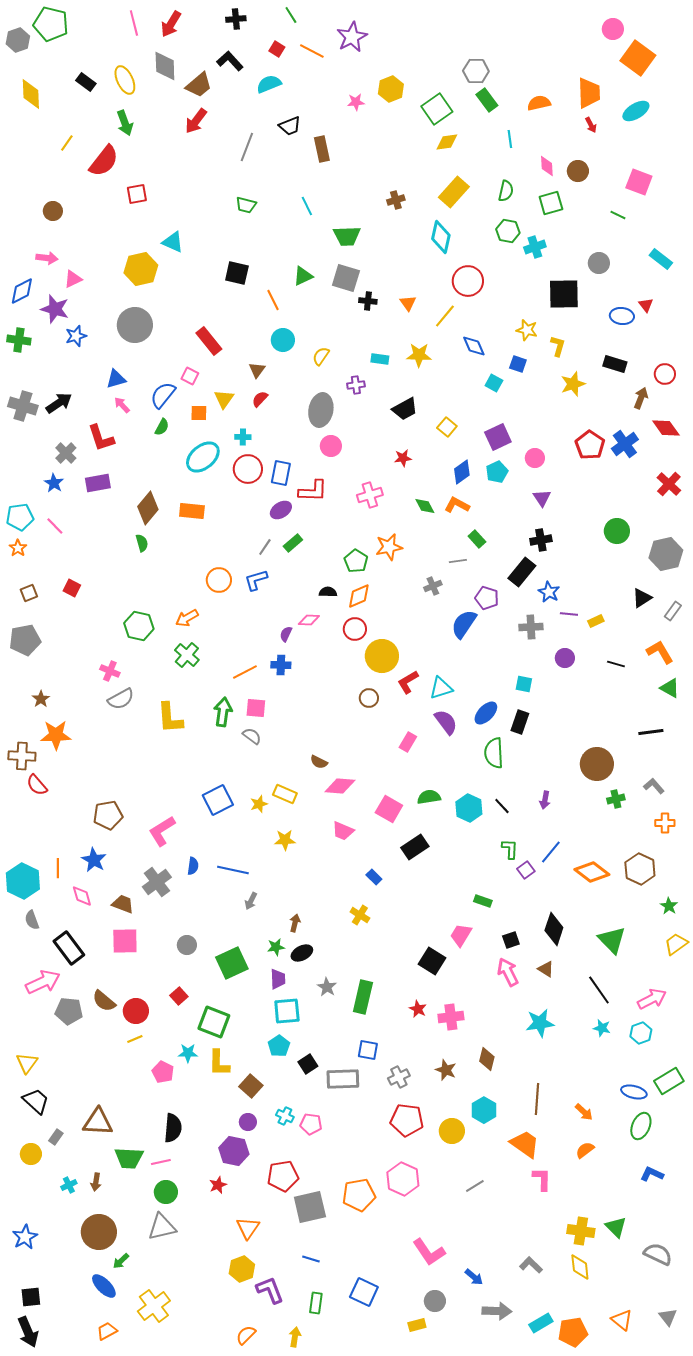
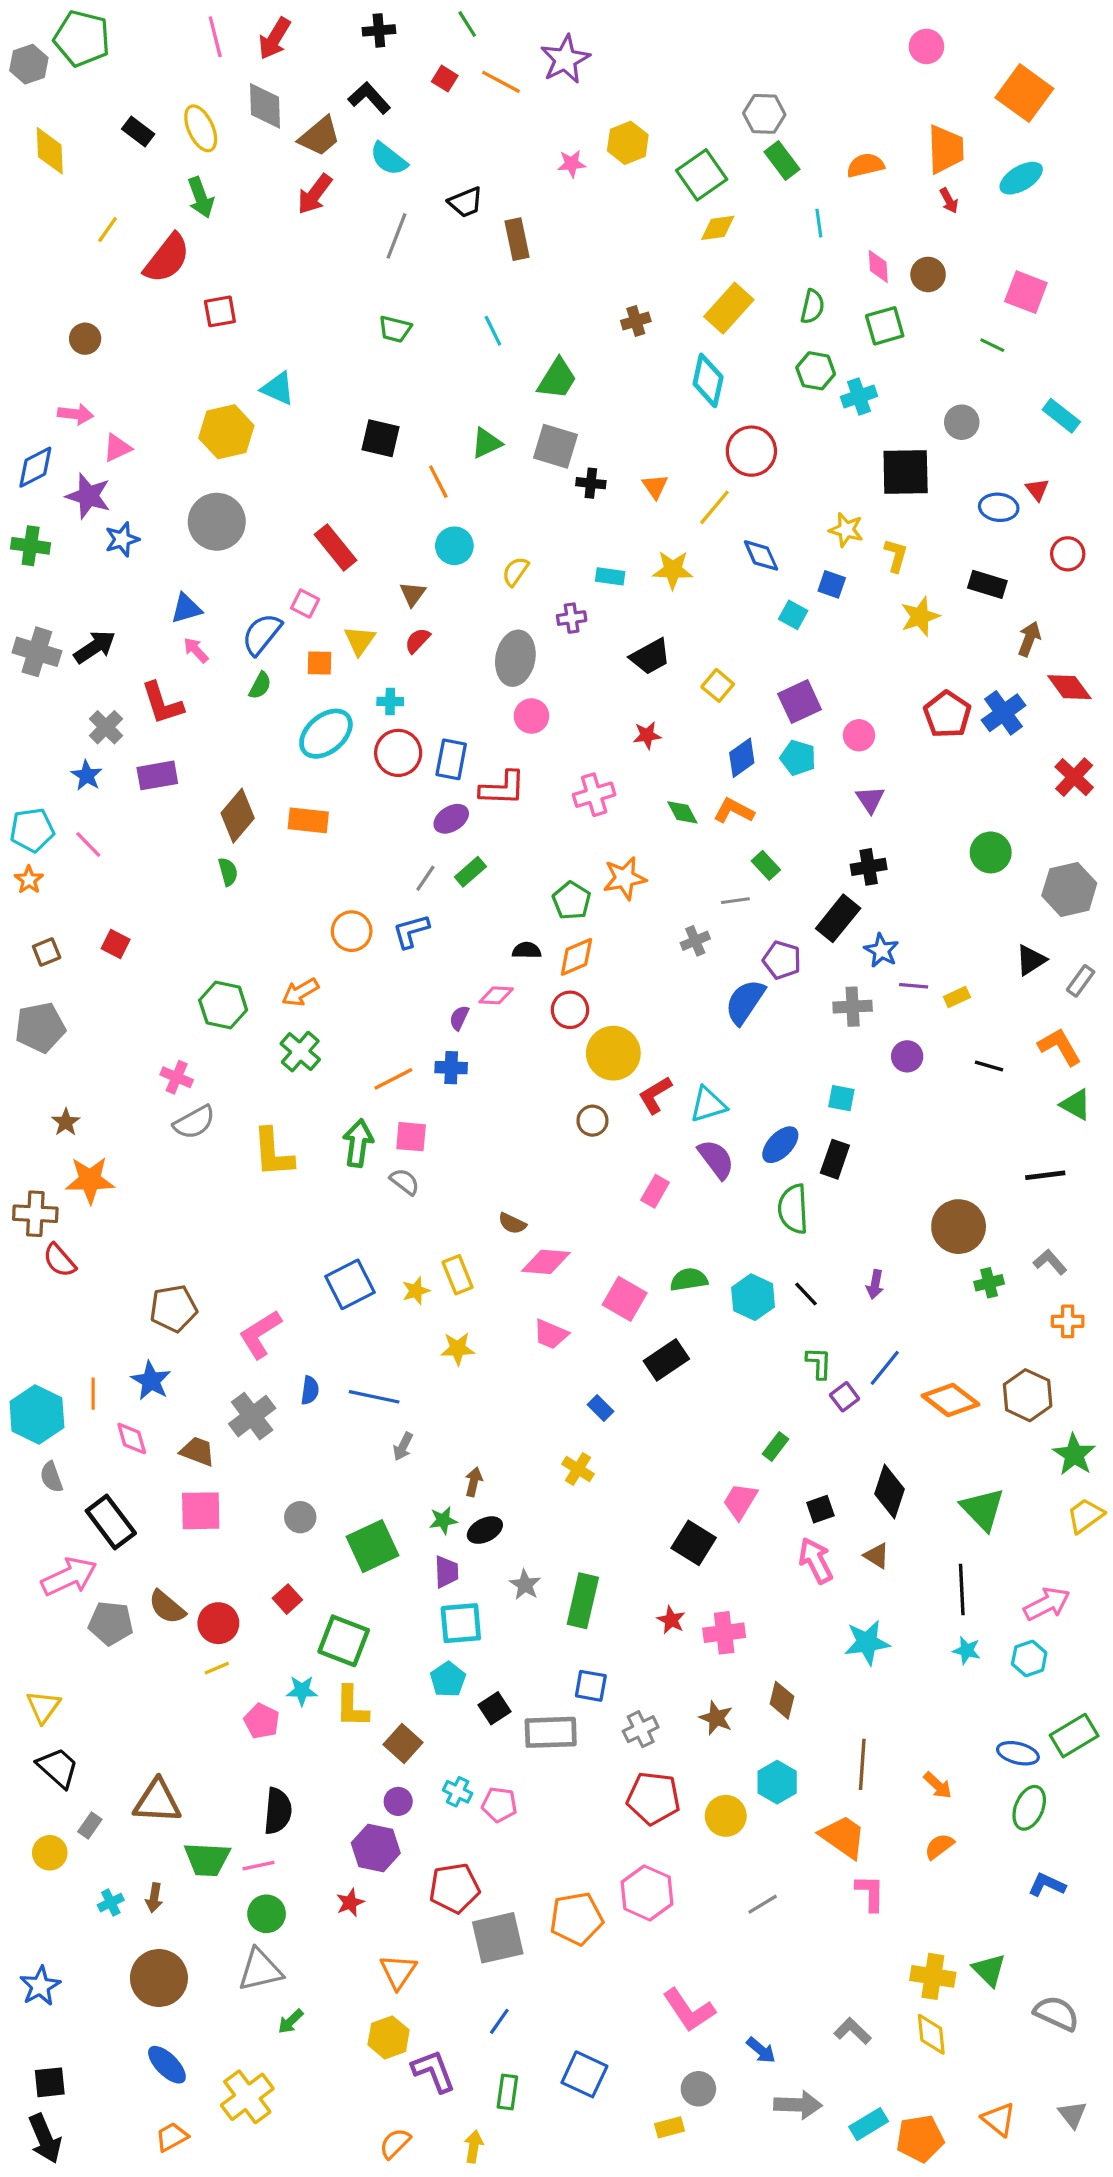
pink circle: (613, 29) -> (926, 46), moved
cyan semicircle: (269, 84) -> (389, 159), moved, turned -120
green trapezoid: (347, 236) -> (557, 379), turned -56
red circle: (665, 374) -> (1068, 554), moved
cyan pentagon: (497, 472) -> (798, 758), turned -30
yellow rectangle: (285, 794) -> (458, 1275), turned 45
green rectangle: (483, 901) -> (776, 1447), turned -72
green star: (669, 906) -> (1074, 1455), size x1.5
black line: (599, 990) -> (962, 1589), turned 32
blue line: (311, 1259) -> (499, 2021), turned -72
green arrow: (121, 1261) -> (291, 2021), moved

